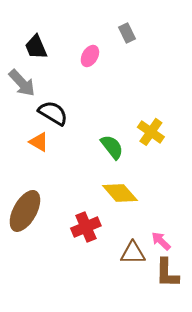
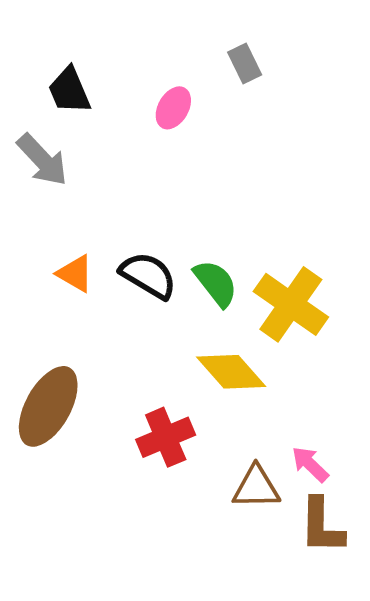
black semicircle: (53, 113) -> (148, 275), moved
yellow cross: (151, 132) -> (291, 304), moved, size x1.4

